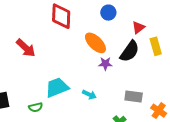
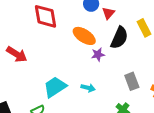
red triangle: (138, 27) -> (108, 13), moved
gray rectangle: (134, 96) -> (132, 81), turned 72

